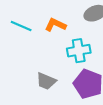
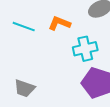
gray trapezoid: (46, 81) -> (24, 88), moved

